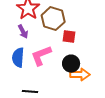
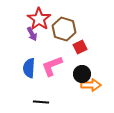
purple arrow: (23, 32) -> (32, 34), moved
red square: (69, 37) -> (80, 47), turned -32

